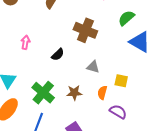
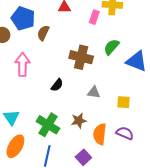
green semicircle: (126, 18) -> (111, 47), moved
pink arrow: (26, 42) -> (22, 65), moved, size x1.6
orange semicircle: (102, 93) -> (100, 134), moved, size x1.5

